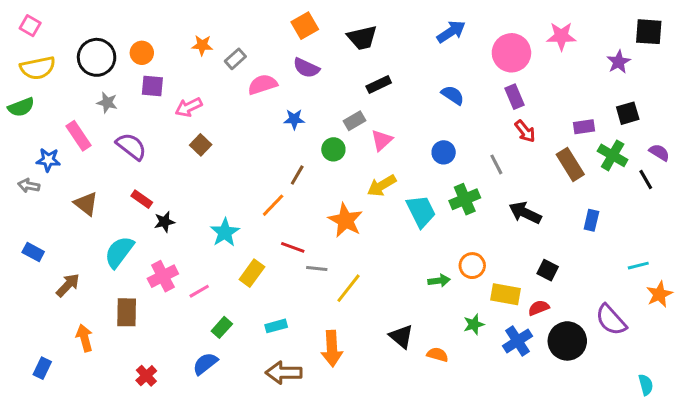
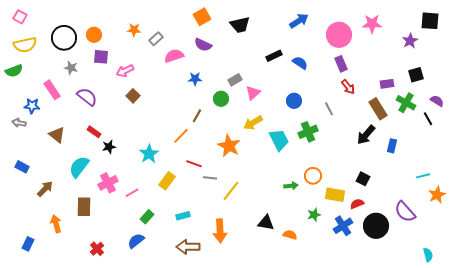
black rectangle: (379, 84) -> (274, 56), moved
black arrow: (525, 213) -> (366, 135), moved, turned -75
black triangle: (401, 336) -> (266, 223), turned -30

